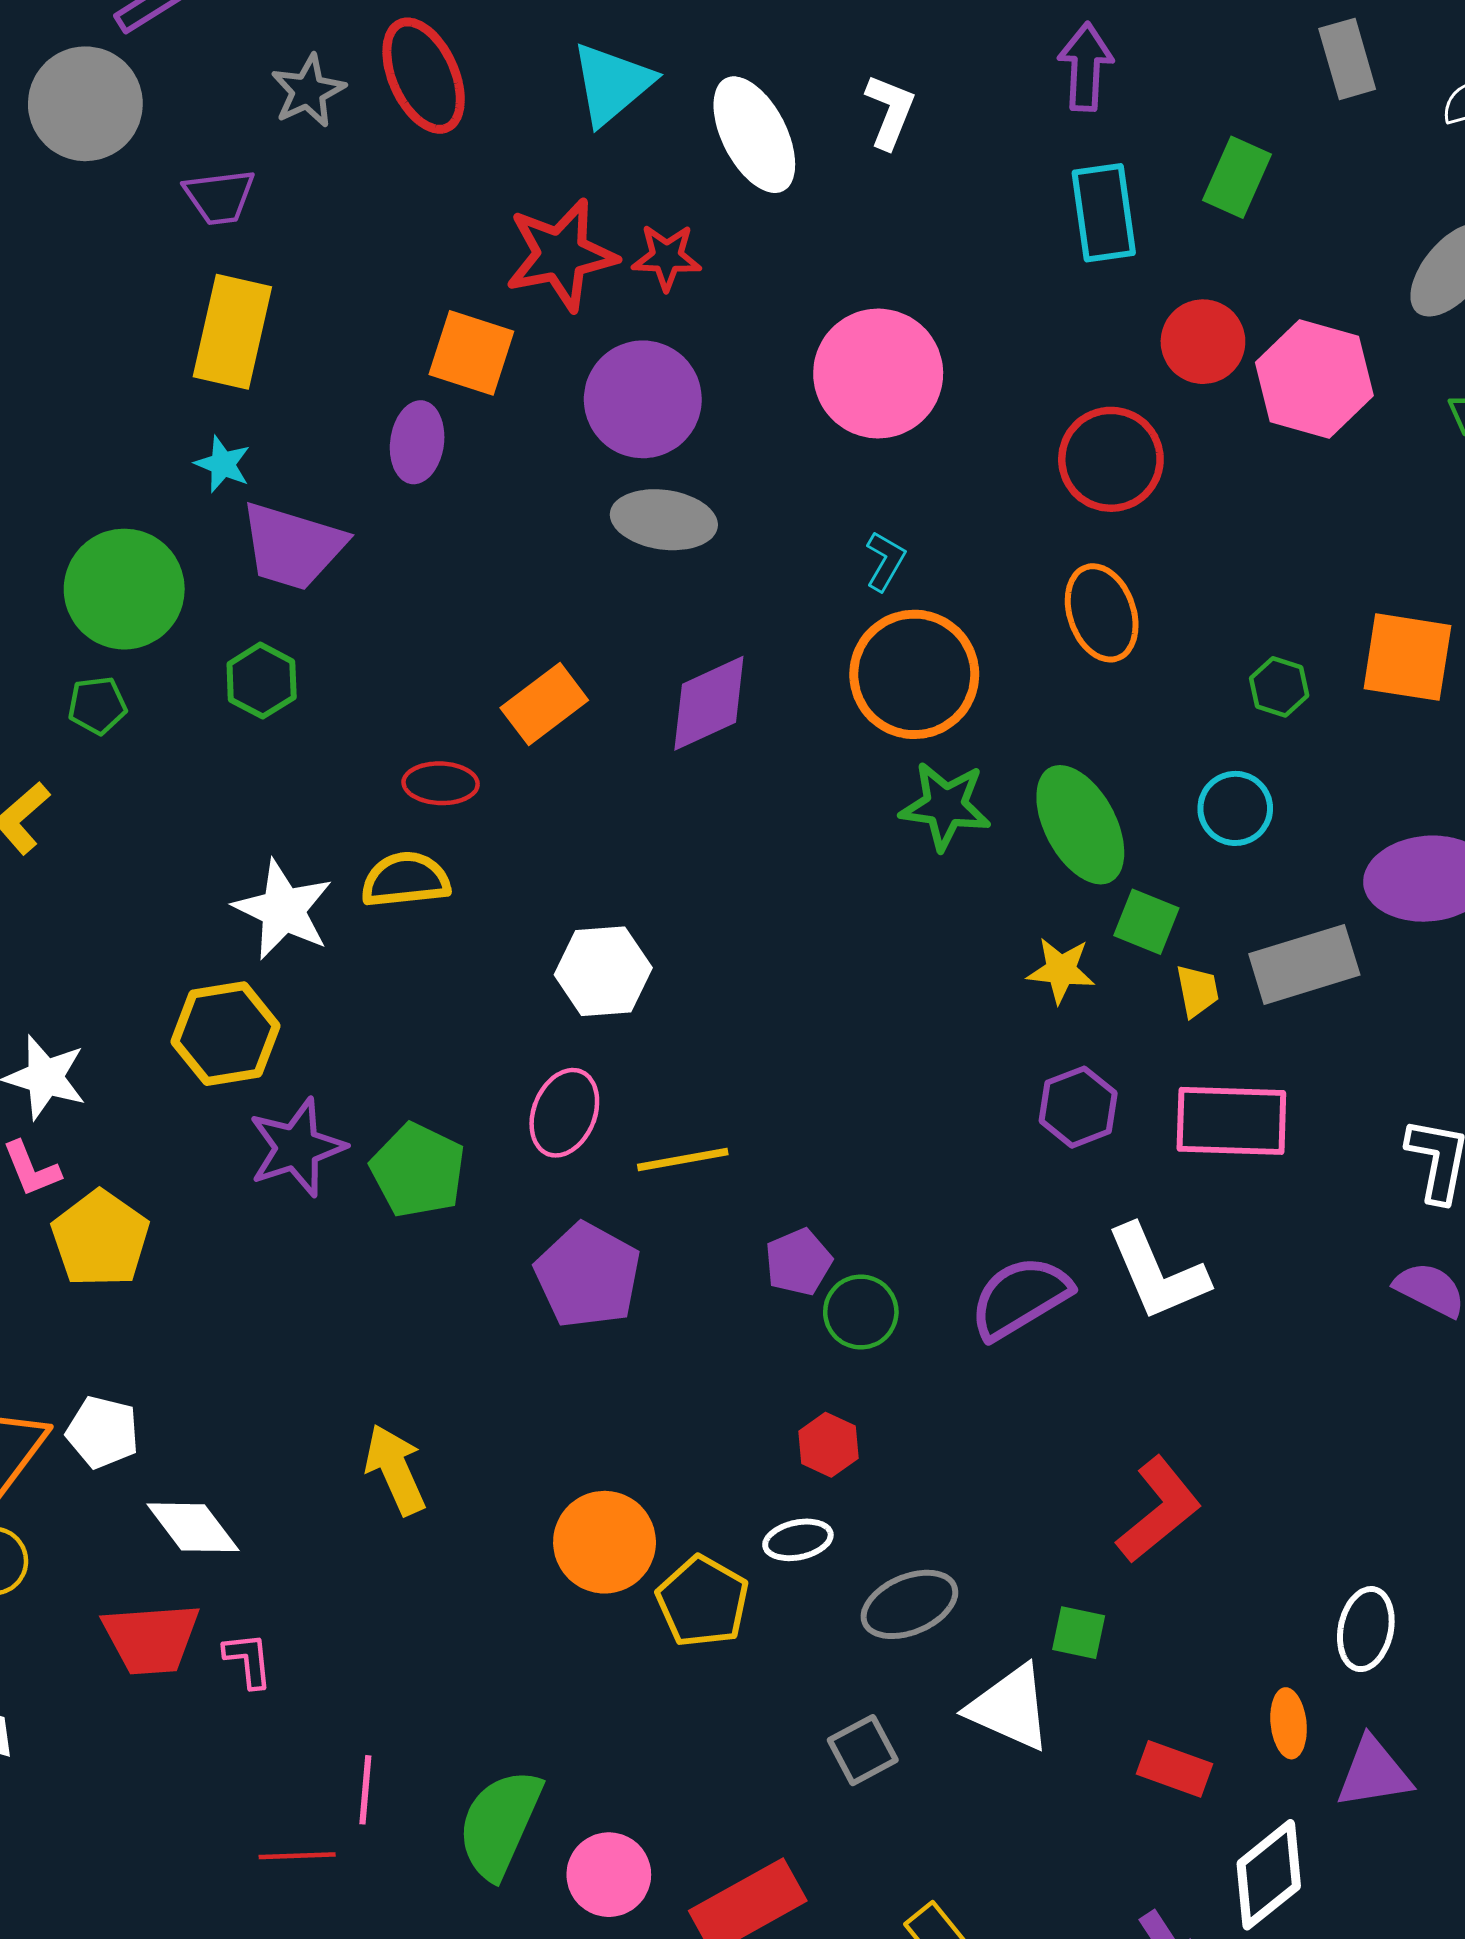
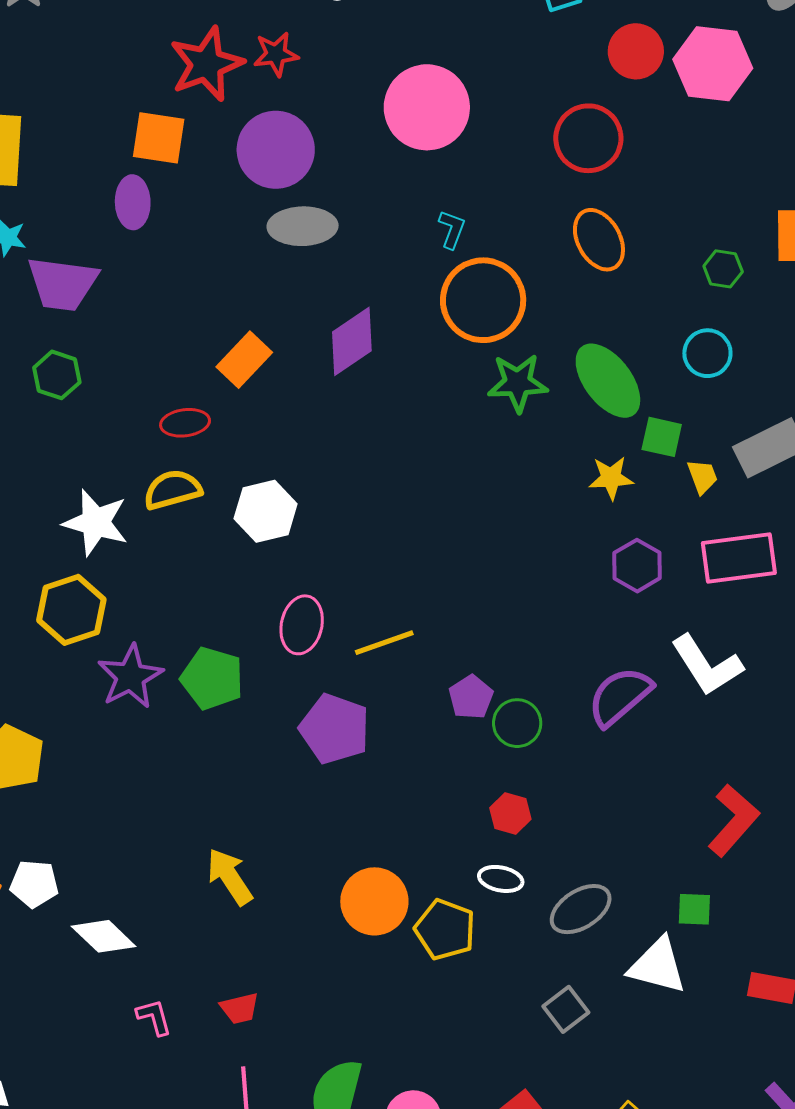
white hexagon: (603, 971) -> (266, 511), moved
white ellipse: (798, 1540) -> (501, 879), turned 33
red trapezoid: (151, 1639) -> (240, 1008), moved, size x0.6

